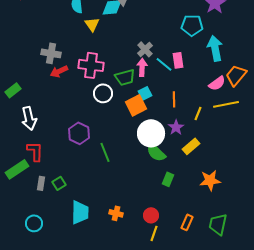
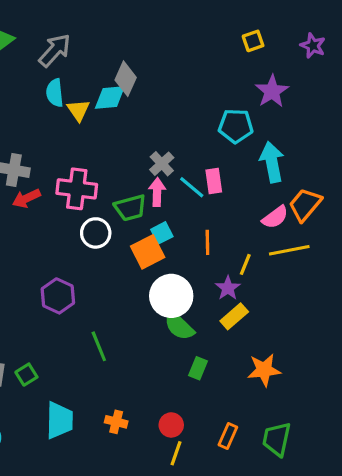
yellow triangle: (92, 24) -> (78, 110), moved
purple star: (176, 127) -> (228, 288), moved
green line: (105, 152) -> (99, 346), moved

